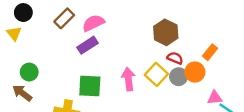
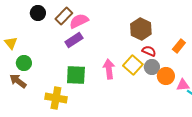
black circle: (23, 13) -> (38, 13), moved
brown rectangle: (64, 18) -> (64, 16), moved
yellow triangle: (14, 34) -> (11, 43), moved
orange circle: (195, 72) -> (166, 76), moved

